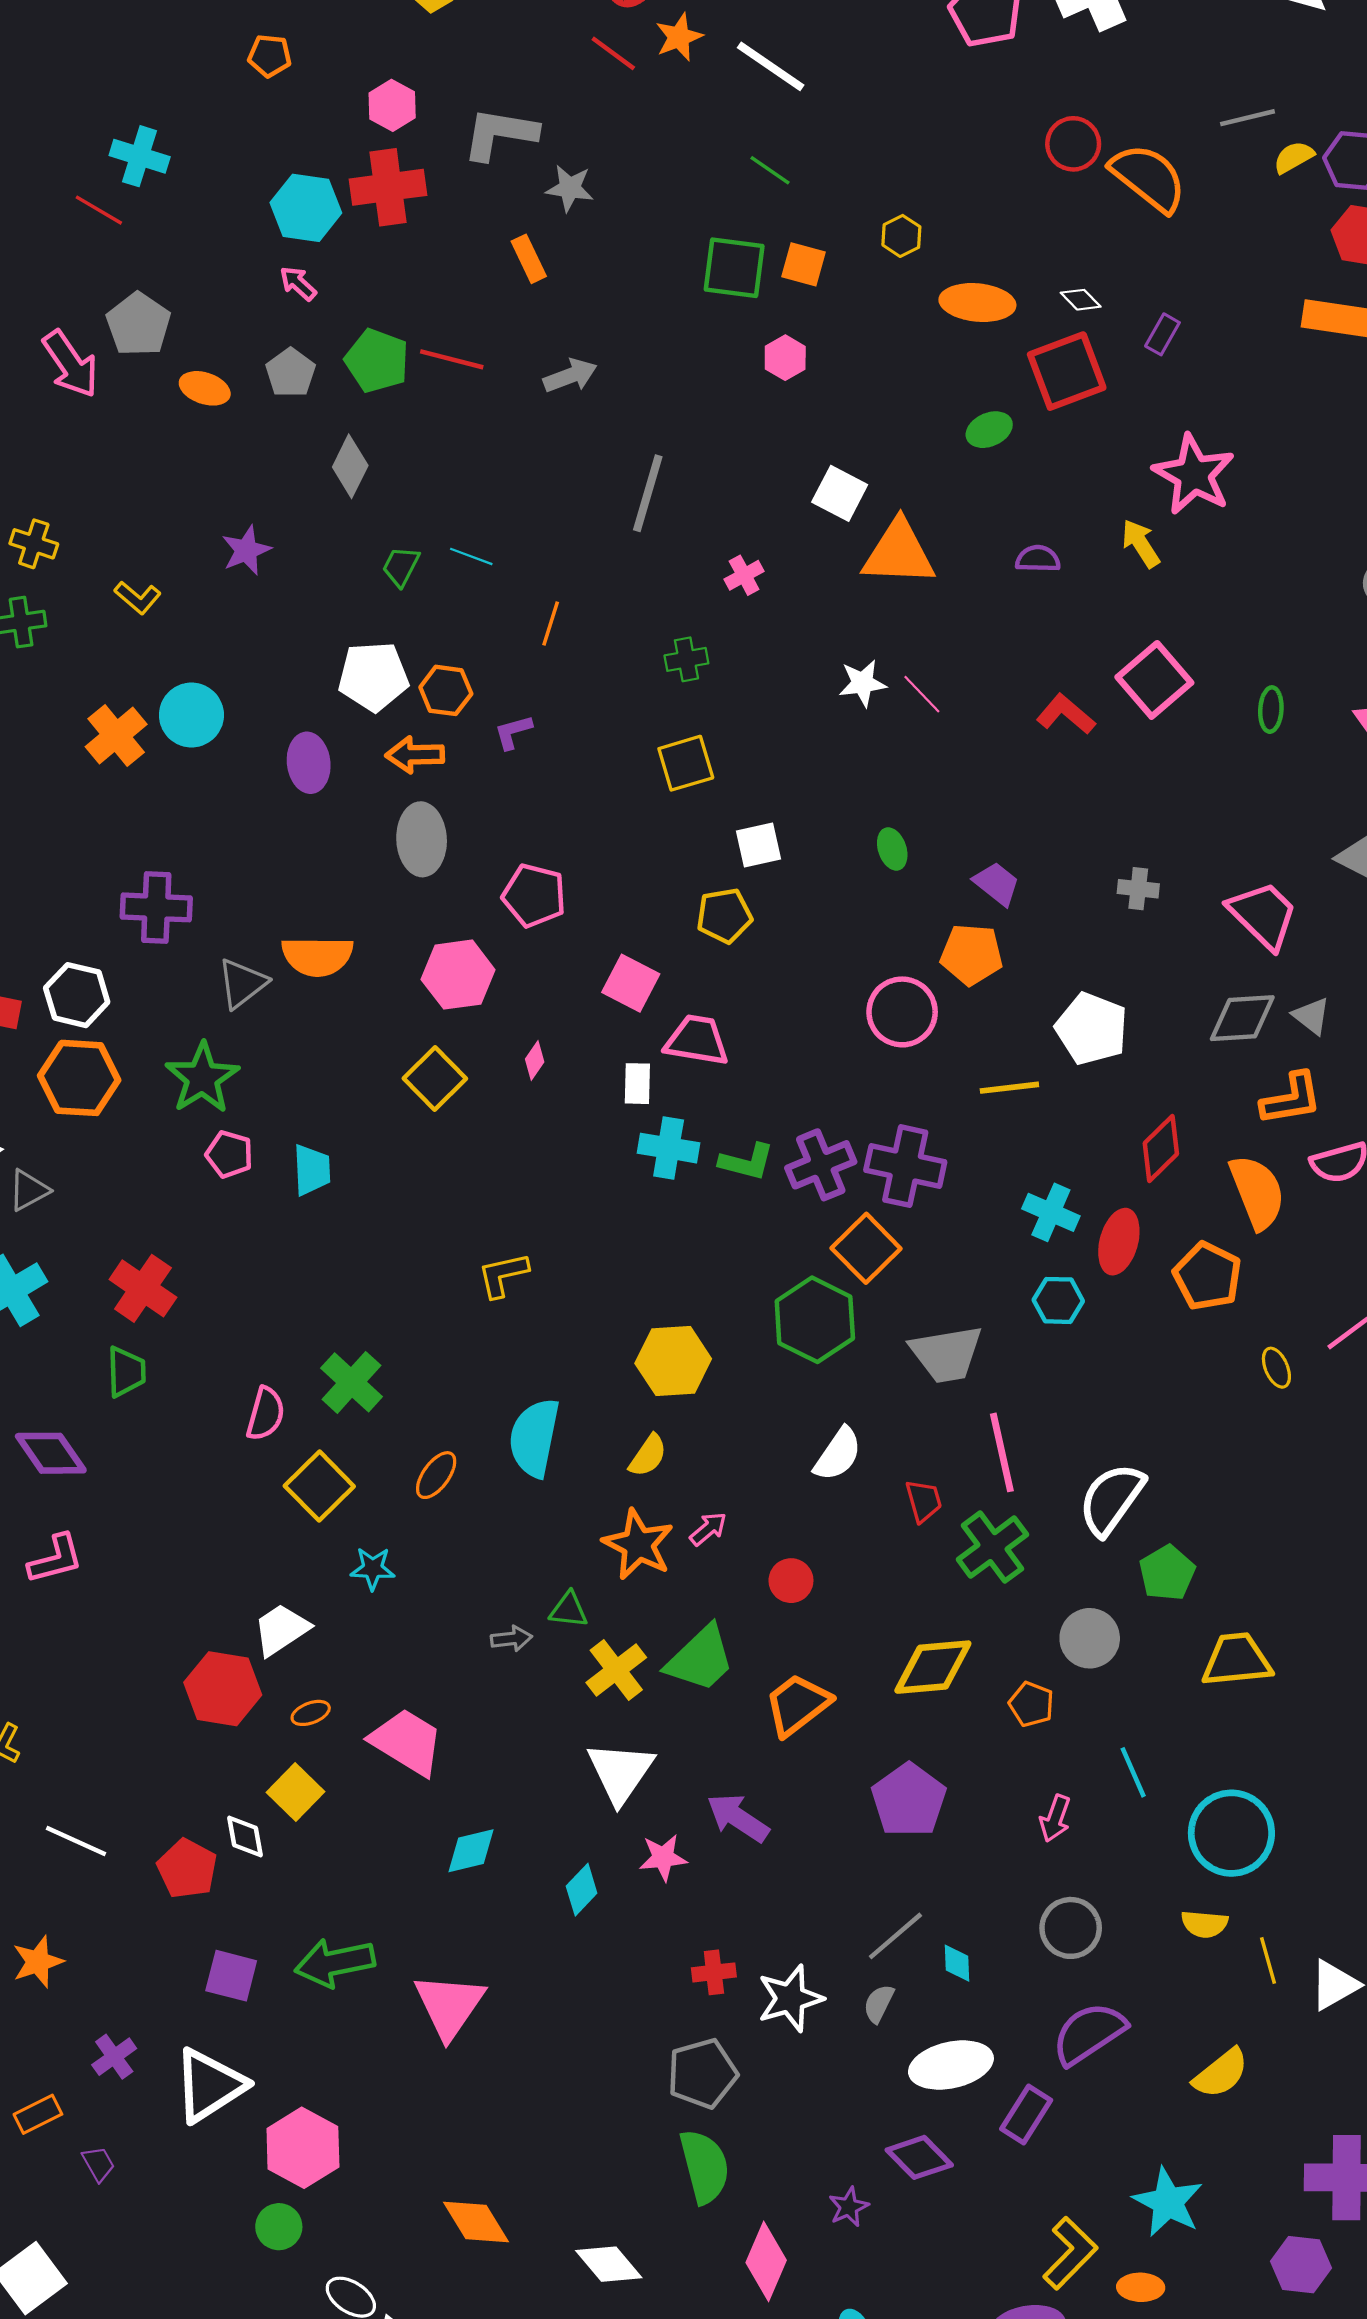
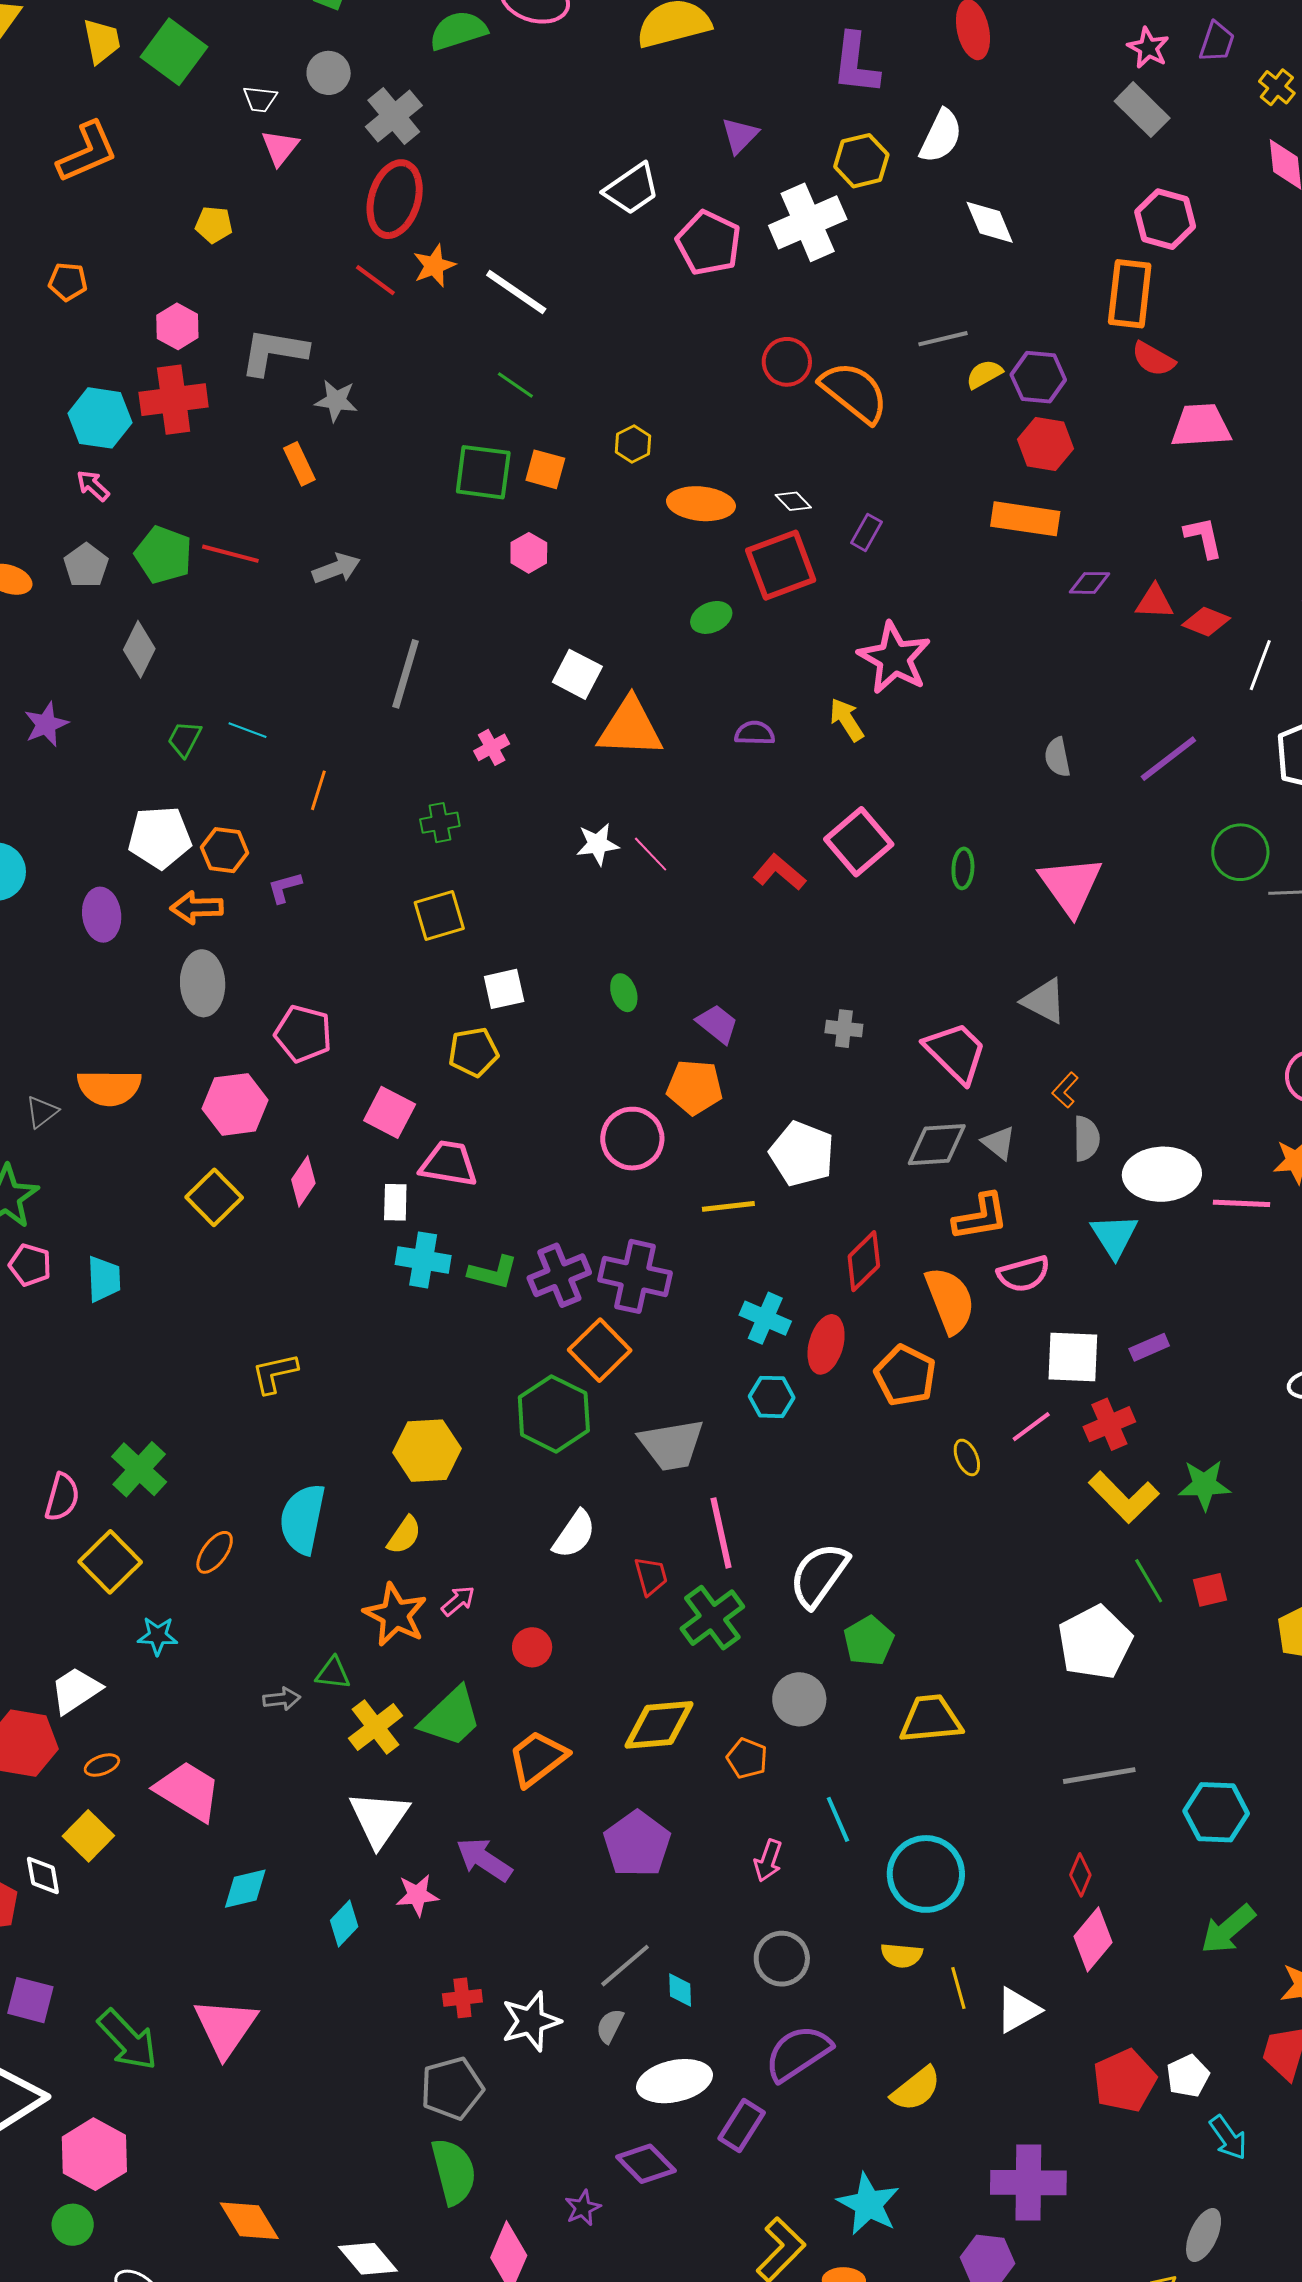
gray triangle: (242, 983) -> (42, 1112), size x0.7
pink diamond: (535, 1060) -> (303, 1181), size x1.4
green arrow: (335, 1963) -> (128, 2040), moved, turned -122

